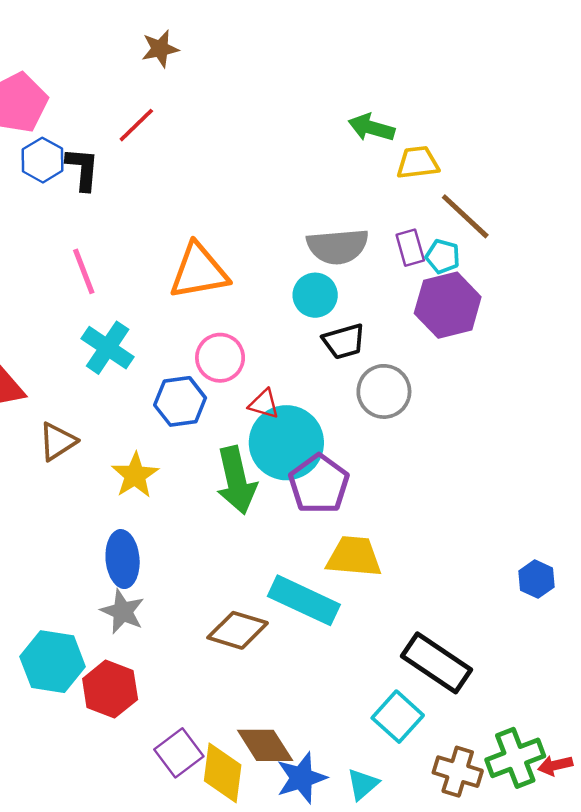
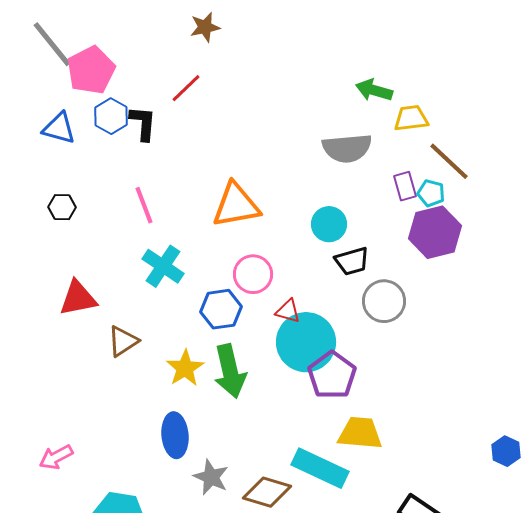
gray semicircle: (338, 246) -> (347, 148), moved
green arrow: (236, 480) -> (230, 371), moved
gray star: (123, 612) -> (211, 477), moved

